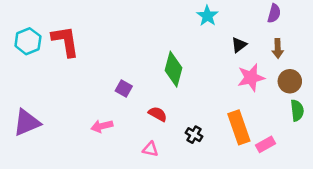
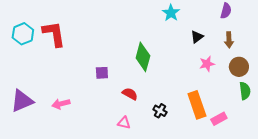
pink star: (251, 78) -> (207, 64), size x0.7
purple square: (124, 89) -> (102, 73), turned -32
pink arrow: (102, 126) -> (61, 104), moved

